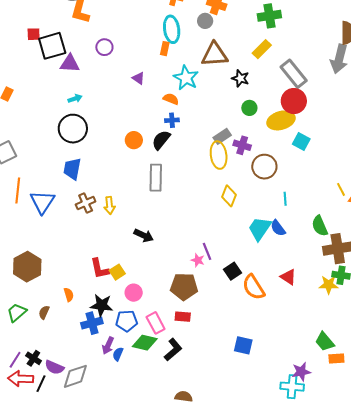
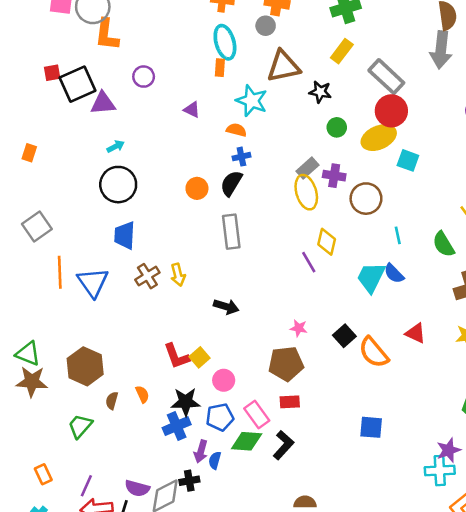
green semicircle: (320, 226) -> (444, 244), moved
purple line: (207, 251) -> (309, 262), moved
brown semicircle: (44, 312) -> (112, 401), moved
black cross: (33, 358) -> (189, 481), moved, turned -35

